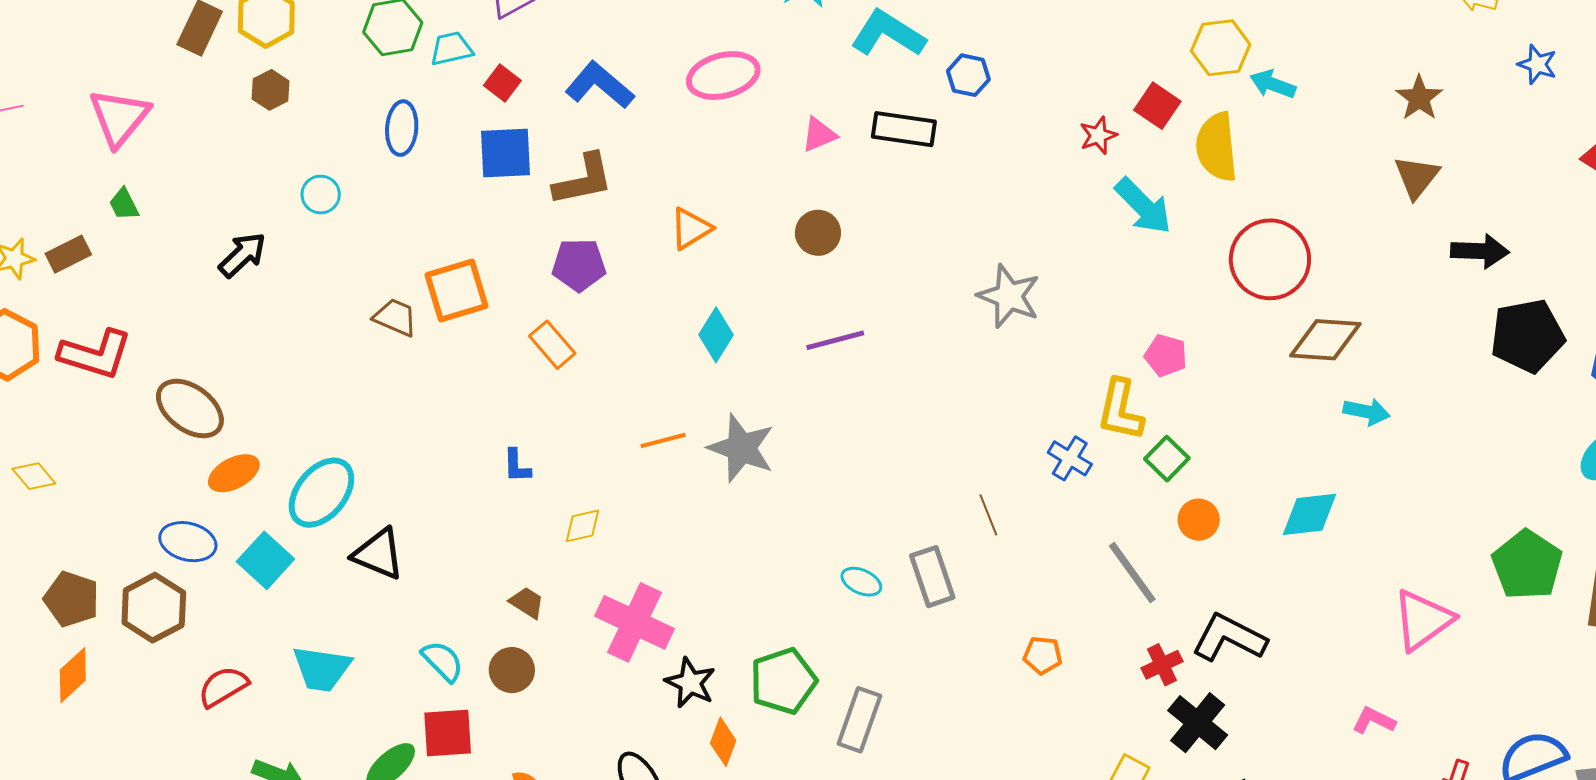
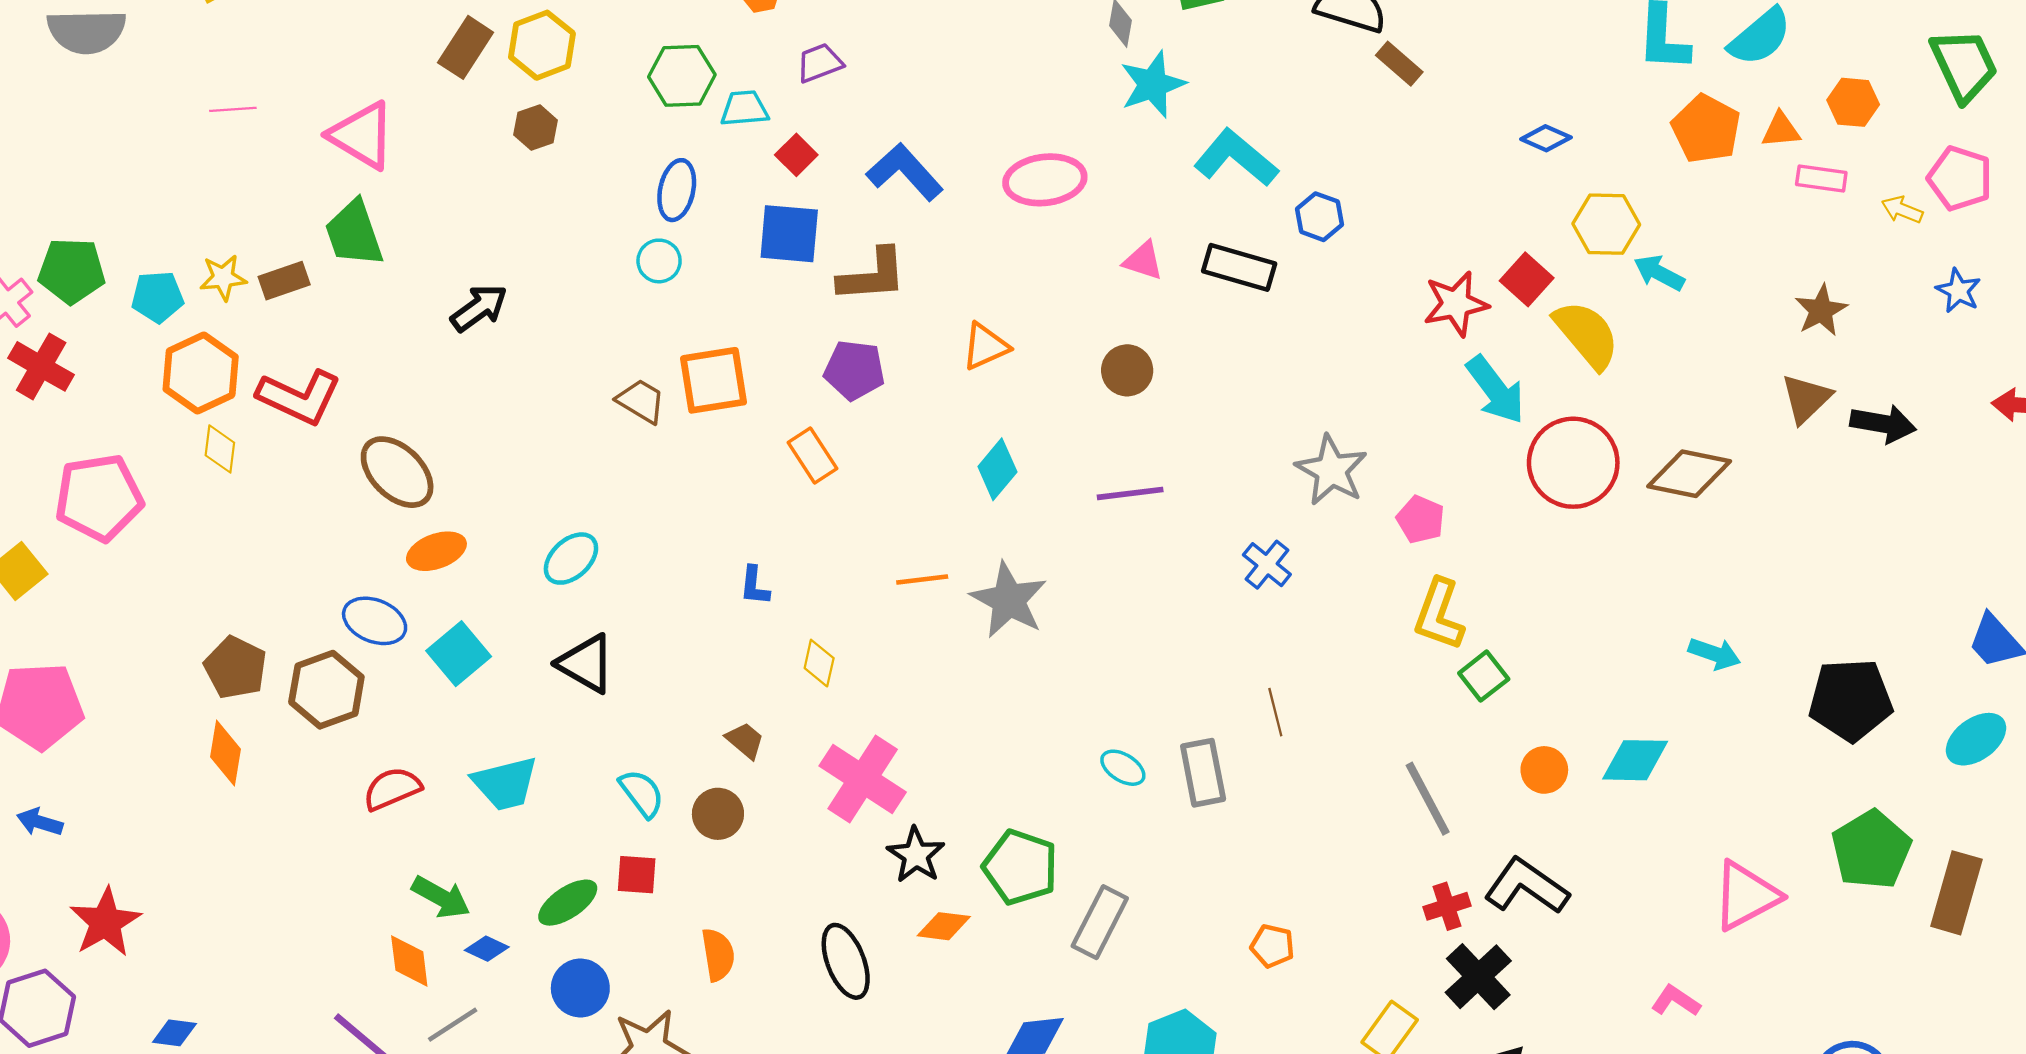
pink triangle: (119, 117) -> (362, 135), turned -46
pink triangle: (819, 135) -> (1143, 261), turned 33
red star: (1098, 135) -> (1456, 304), size x1.5
yellow semicircle: (1217, 147) -> (1587, 335), turned 138
cyan circle: (321, 195) -> (659, 261), moved
green trapezoid: (124, 204) -> (354, 233), size x1.8
black arrow: (1480, 251) -> (1883, 424), moved
red circle: (1270, 259) -> (1573, 463), moved
black pentagon: (1527, 336) -> (1851, 700), moved
brown diamond: (1325, 340) -> (1689, 474), moved
pink pentagon: (1166, 356) -> (1421, 519), moved
blue cross: (1070, 458) -> (1267, 565), moved
yellow diamond: (34, 476) -> (220, 449), moved, turned 39
cyan ellipse: (321, 493) -> (571, 559), moved, size x0.7
orange circle: (1199, 520) -> (1544, 770), moved
yellow diamond: (583, 526) -> (819, 663), turned -72
orange pentagon: (1043, 655) -> (1272, 946), moved
cyan trapezoid: (322, 669) -> (505, 783), turned -30
orange diamond: (73, 675) -> (225, 753), turned -46
green pentagon: (783, 681) -> (1020, 867), turned 30
red square: (448, 733) -> (637, 875), size x0.7
orange diamond: (723, 742) -> (944, 926), turned 69

